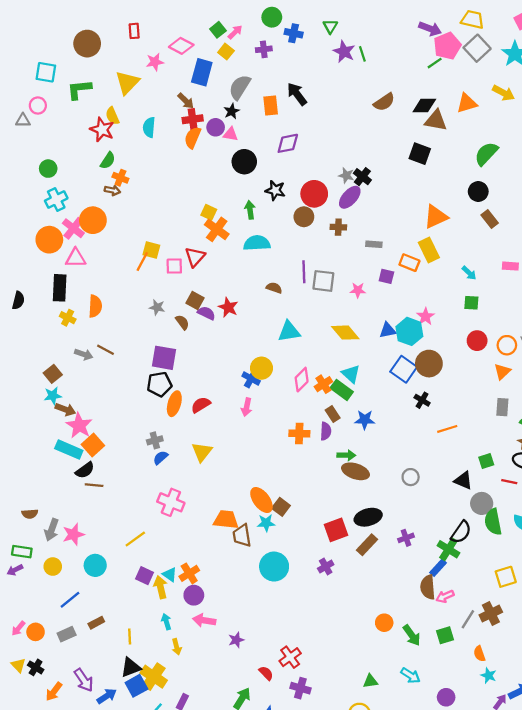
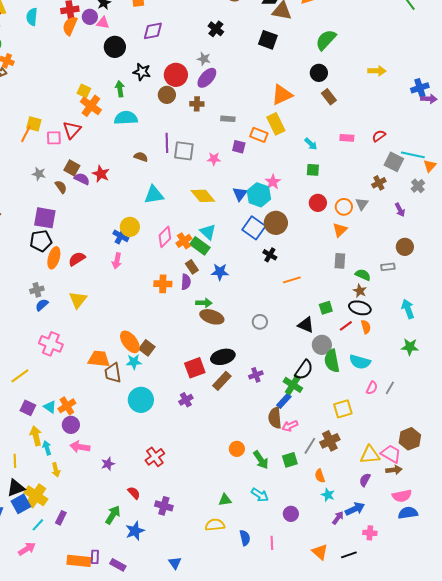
black cross: (362, 177) -> (216, 29), moved
blue triangle: (388, 330) -> (240, 194), turned -42
red line: (509, 482) -> (346, 326), turned -48
yellow arrow: (161, 587) -> (36, 436), moved
red cross: (290, 657) -> (155, 457), moved

